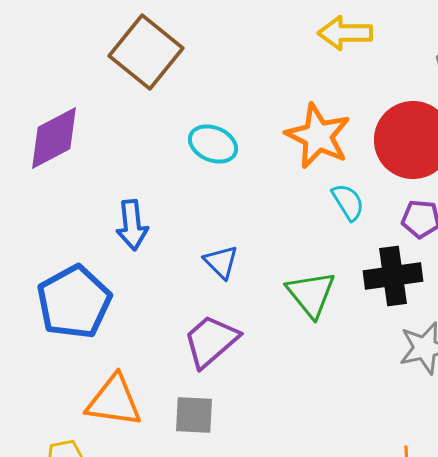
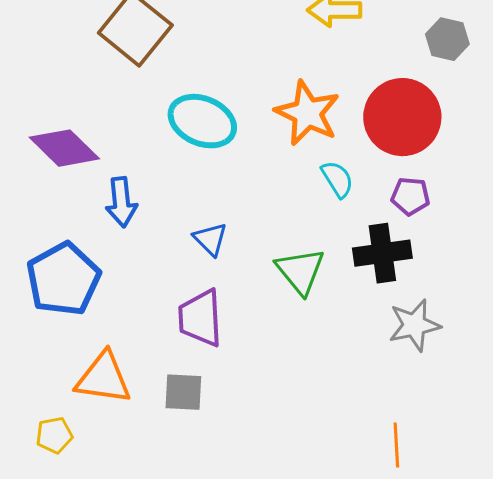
purple diamond: (54, 138) -> (64, 148), moved, turned 72
cyan ellipse: (213, 144) -> (202, 121), size x1.4
purple trapezoid: (211, 341) -> (200, 318), turned -52

